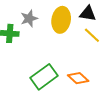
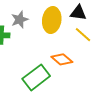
orange diamond: (78, 78) -> (62, 59), moved

